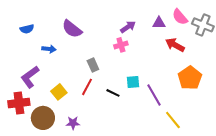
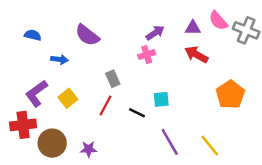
blue semicircle: (27, 29) -> (33, 35), turned -152
red arrow: (175, 45) -> (196, 55), moved
yellow square: (59, 92) -> (68, 98), moved
purple line: (154, 95) -> (170, 142), moved

